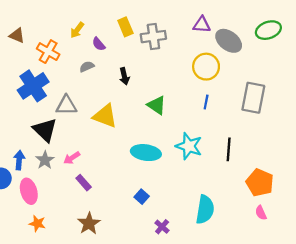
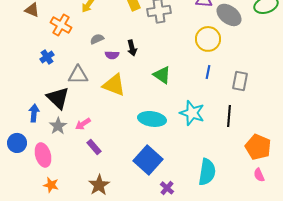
purple semicircle: (99, 44) -> (112, 55), moved, turned -48
blue cross: (33, 86) -> (47, 57), size x0.5
gray rectangle: (253, 98) -> (240, 81), moved, size x0.7
blue arrow: (19, 160) -> (34, 113), moved
blue square: (142, 197) -> (148, 160), size x2.0

